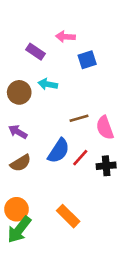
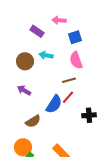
pink semicircle: (105, 128) -> (76, 60), moved
red line: (80, 158) -> (68, 97), moved
brown semicircle: (21, 163) -> (33, 121), moved

